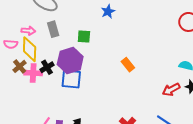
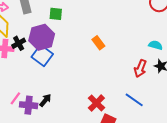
blue square: (71, 79) -> (42, 55), turned 30
red arrow: (171, 90) -> (140, 68), turned -42

